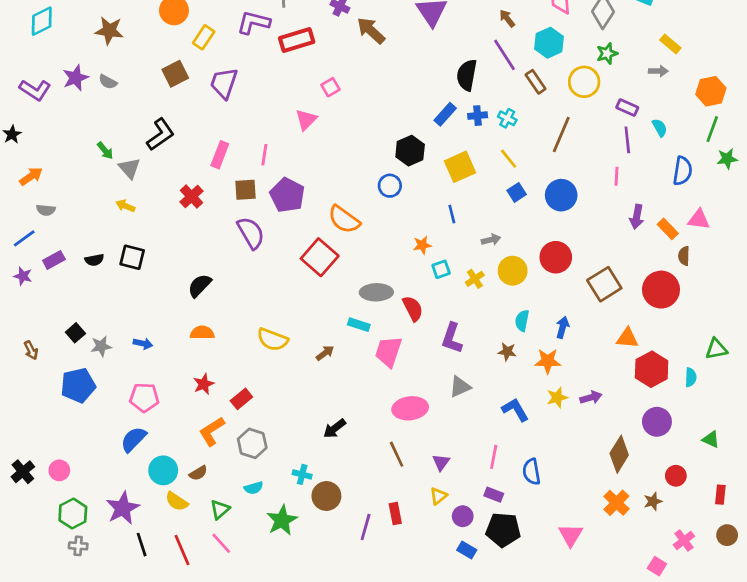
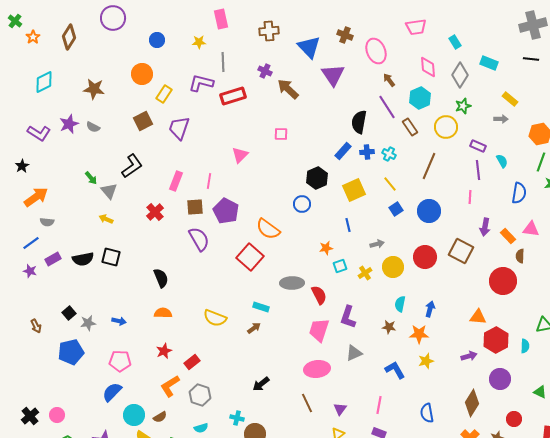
pink square: (330, 87) -> (281, 134), moved, turned 32
orange arrow: (31, 176) -> (36, 197), size x1.4
black semicircle: (94, 260) -> (83, 259), size x1.5
brown square: (604, 284) -> (461, 251), moved, turned -30
black semicircle: (200, 286) -> (161, 278), turned 114
cyan rectangle: (359, 325) -> (261, 307), moved
pink trapezoid: (388, 352) -> (319, 330), moved
purple arrow: (591, 398) -> (469, 356), moved
blue semicircle: (531, 472) -> (427, 413), moved

